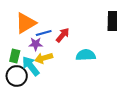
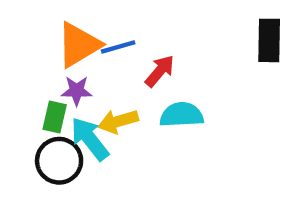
blue line: (44, 33) -> (118, 47), moved
purple star: (36, 44) -> (77, 91), moved
cyan semicircle: (86, 55) -> (182, 115), moved

